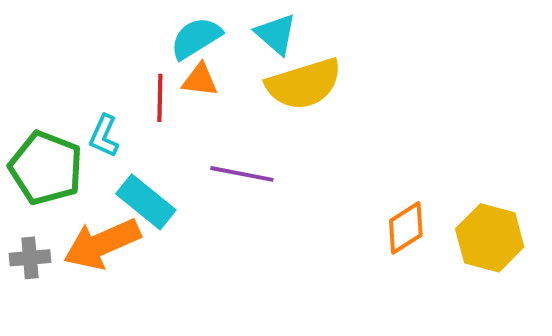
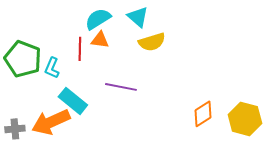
yellow semicircle: (304, 84) -> (152, 42), size x0.7
green pentagon: (46, 168) -> (23, 59), moved

